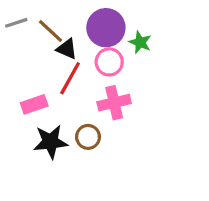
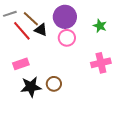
green star: (140, 42) -> (100, 26), moved
red line: (70, 78) -> (22, 31), moved, turned -70
pink cross: (114, 103) -> (101, 63), moved

